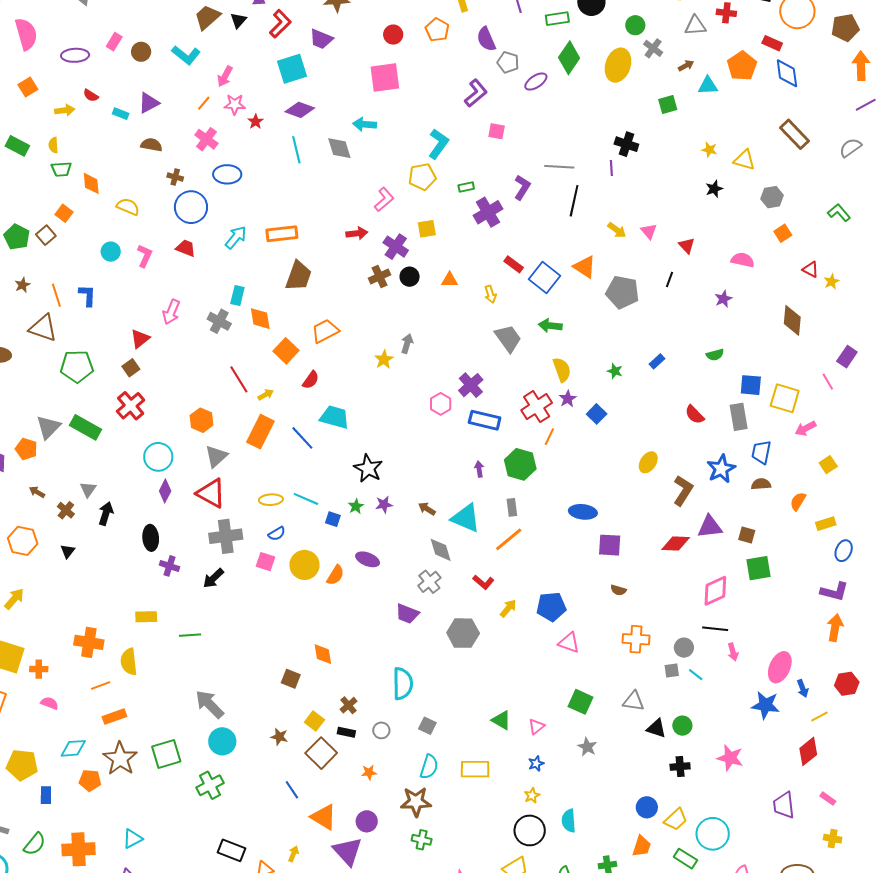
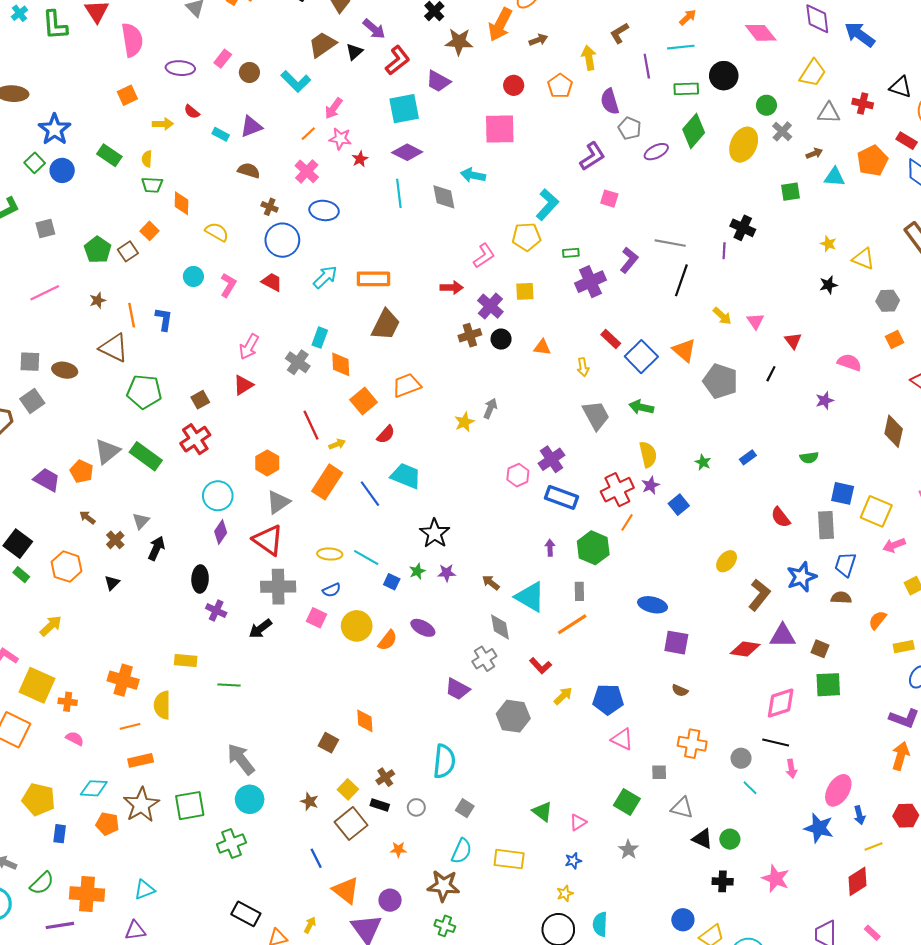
red triangle: (140, 339) -> (243, 385), moved
gray square: (672, 670) -> (659, 772), moved

